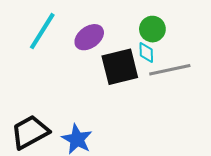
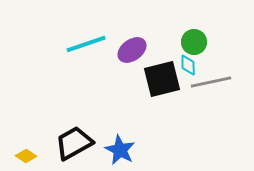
cyan line: (42, 31) -> (86, 44), turned 39

